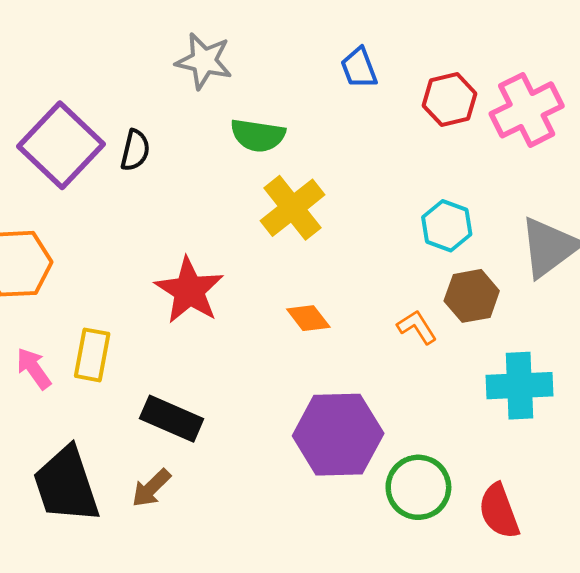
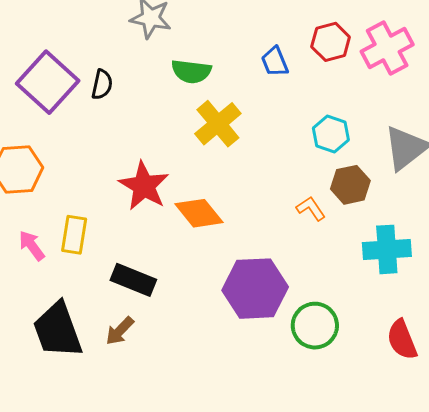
blue trapezoid: (359, 68) -> (275, 62), moved
orange diamond: (308, 318) -> (199, 213), moved, size x1.5
red semicircle: (499, 511) -> (402, 340), moved

